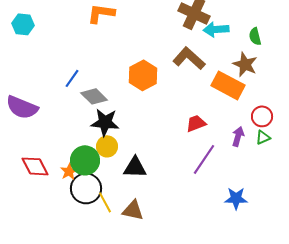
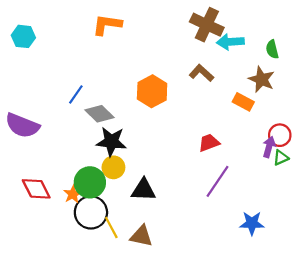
brown L-shape: (189, 58) -> (201, 73), size x0.7
orange rectangle: (228, 85) -> (243, 102), size x0.6
purple arrow: (238, 136) -> (269, 147), moved

